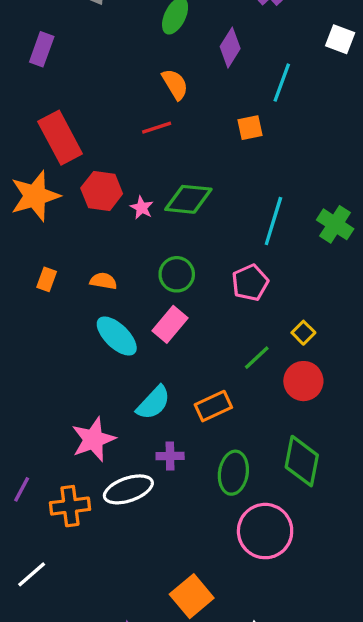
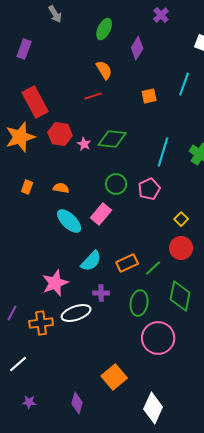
cyan line: (282, 83) -> (184, 84), moved
green circle: (177, 274) -> (116, 184), moved
green line: (257, 358) -> (153, 268), moved

